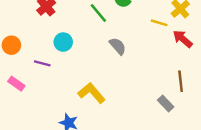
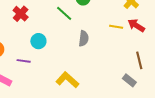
yellow line: (159, 23) -> (116, 27), moved
gray semicircle: (118, 46) -> (84, 38), turned 56

